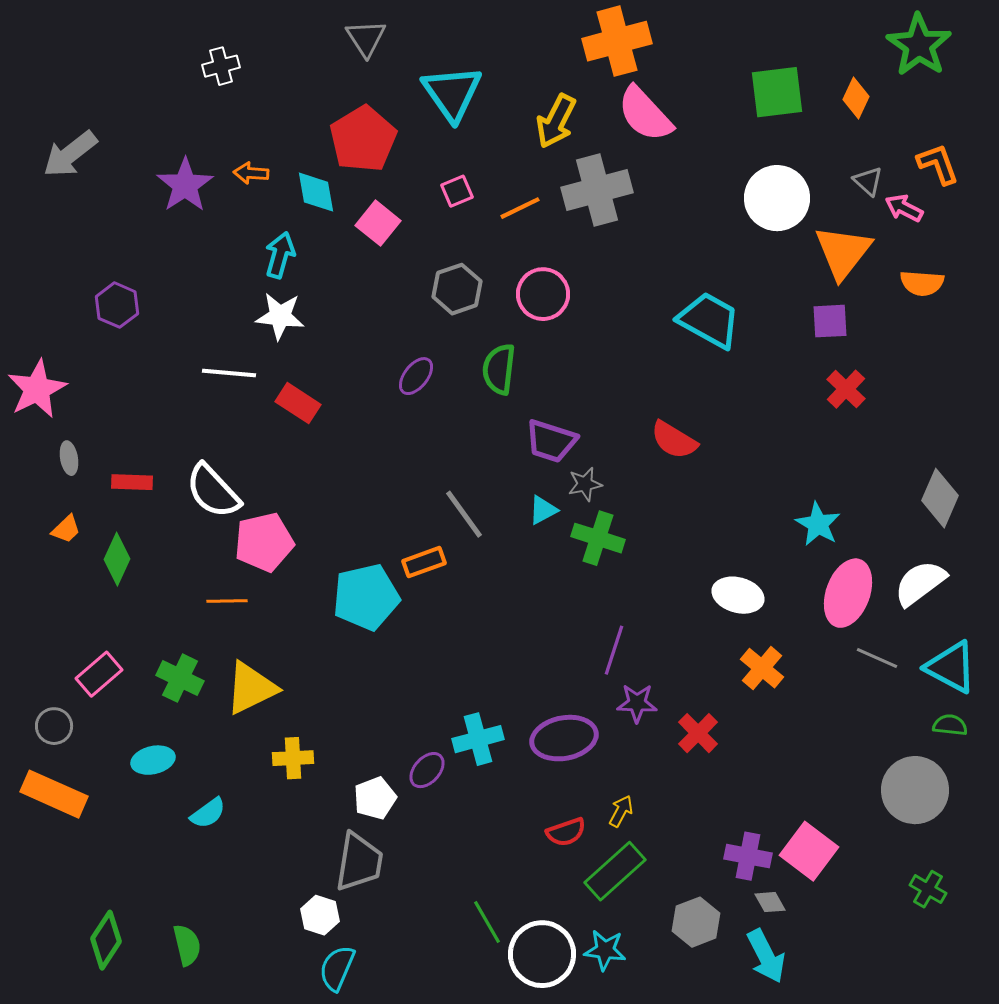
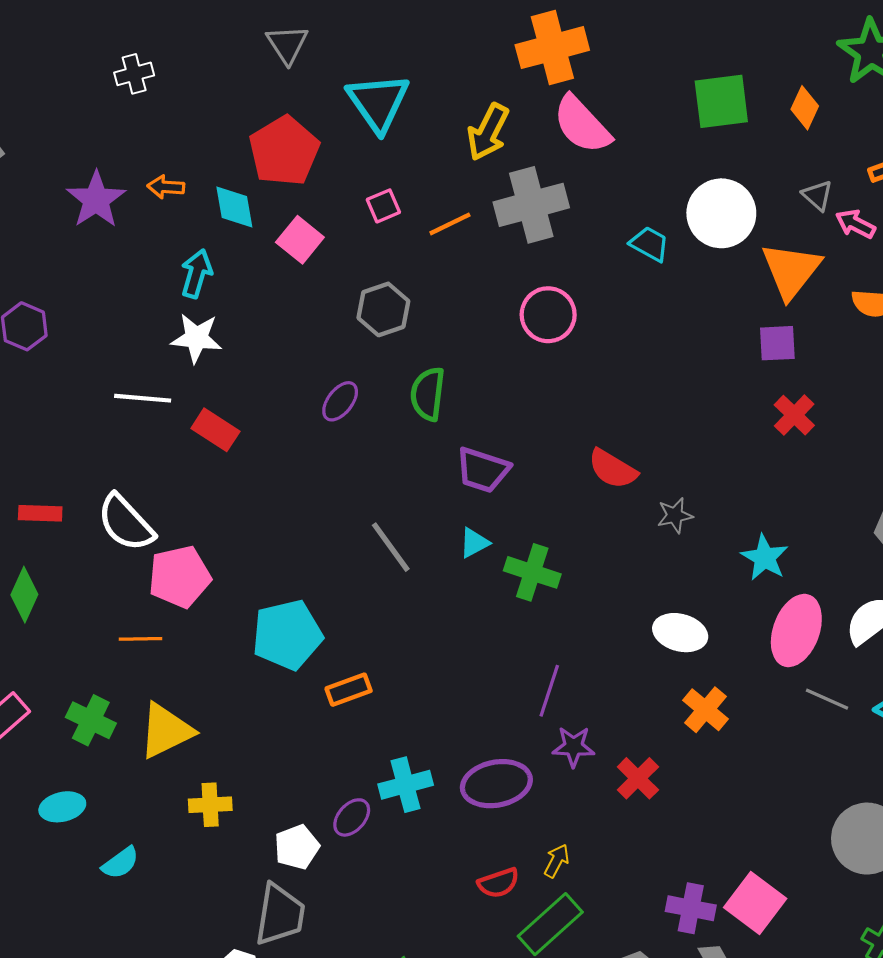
pink circle: (543, 294) -> (548, 315), moved
cyan trapezoid: (709, 320) -> (650, 244), moved, size x0.6
gray star: (585, 484) -> (675, 515), moved
orange rectangle: (424, 562) -> (349, 690), moved

